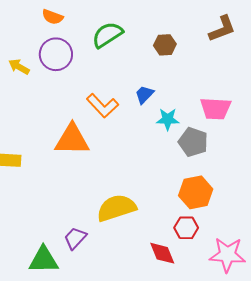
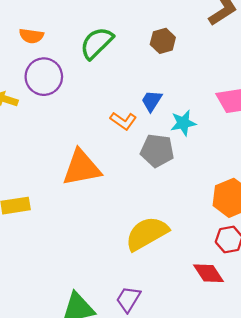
orange L-shape: (102, 106) -> (123, 121), moved, size x0.7
gray pentagon: (193, 142) -> (157, 151), moved
purple trapezoid: (75, 238) -> (128, 299), moved

